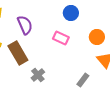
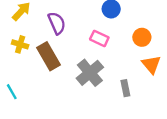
gray cross: (38, 75) -> (90, 73), moved, size x1.6
gray rectangle: (83, 80) -> (125, 88), turned -48

